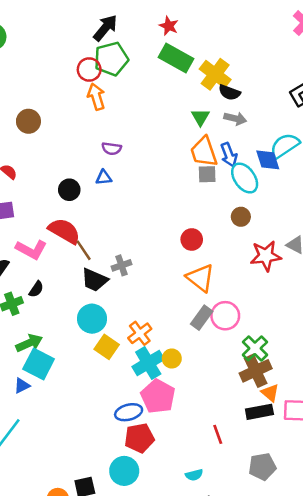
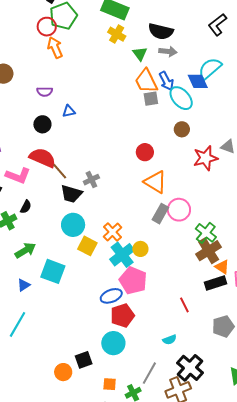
yellow cross: (215, 74) -> (117, 34), moved, size x0.7
black semicircle: (229, 92) -> (161, 31), size x1.4
purple semicircle: (112, 149) -> (45, 92), moved
cyan square: (39, 364) -> (53, 271), moved

